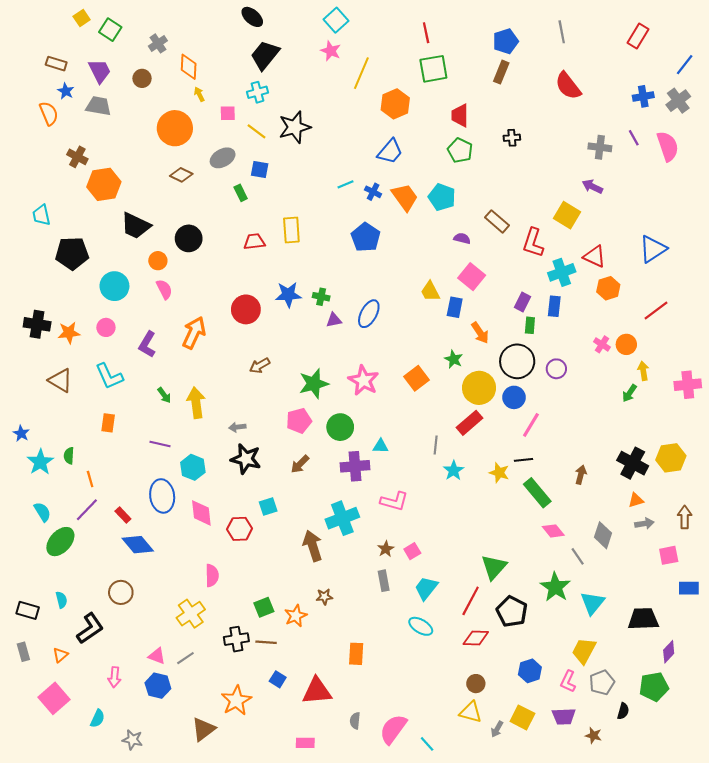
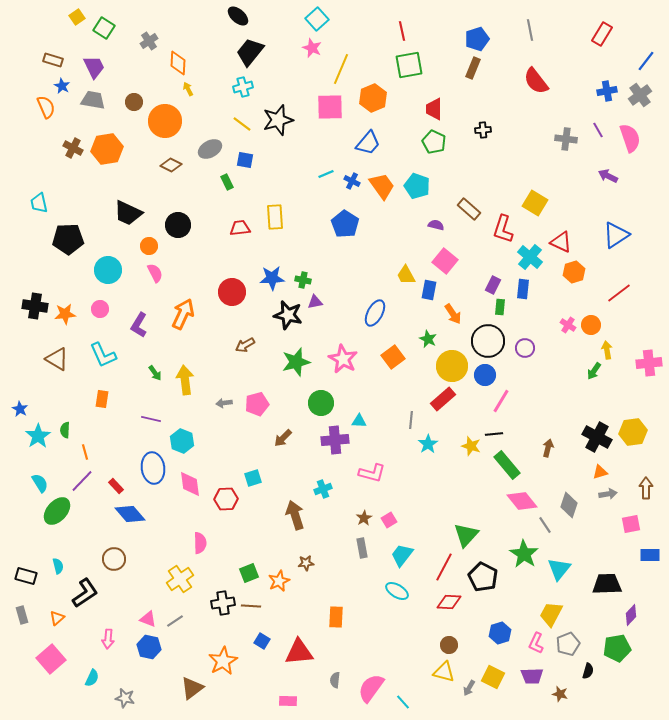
brown circle: (142, 78) -> (134, 102), moved
pink square: (228, 113) -> (330, 107), moved, size x1.8
orange hexagon: (104, 184) -> (107, 149), moved
purple arrow: (592, 186) -> (608, 176), moved
cyan cross: (562, 272) -> (530, 257), turned -30
blue ellipse: (369, 314) -> (375, 313), moved
pink pentagon: (299, 421) -> (257, 404), moved
black star: (246, 459) -> (288, 315), moved
cyan cross: (342, 518) -> (323, 489), size x0.6
pink diamond: (553, 531) -> (522, 501), size x1.4

